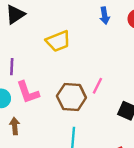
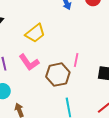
pink L-shape: (28, 92) -> (29, 62), moved

